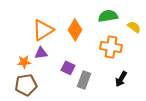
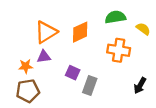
orange diamond: (75, 30) -> (80, 32), turned 35
black arrow: (121, 79) -> (140, 85), moved

